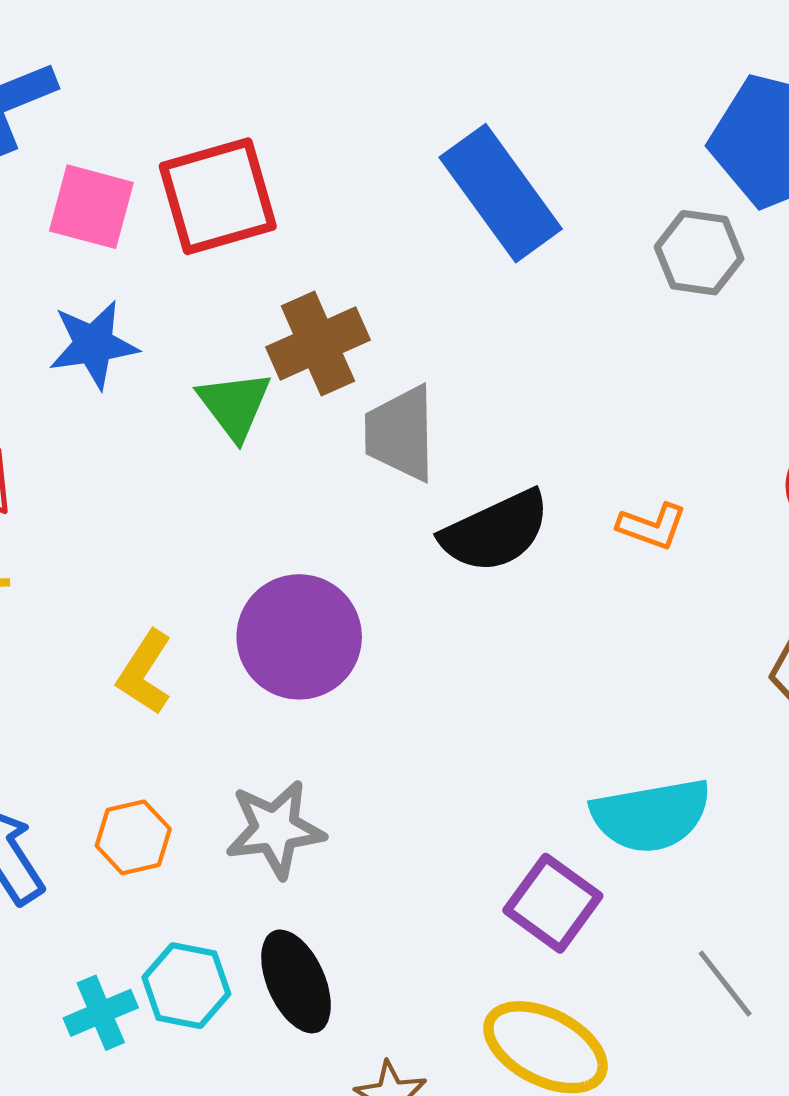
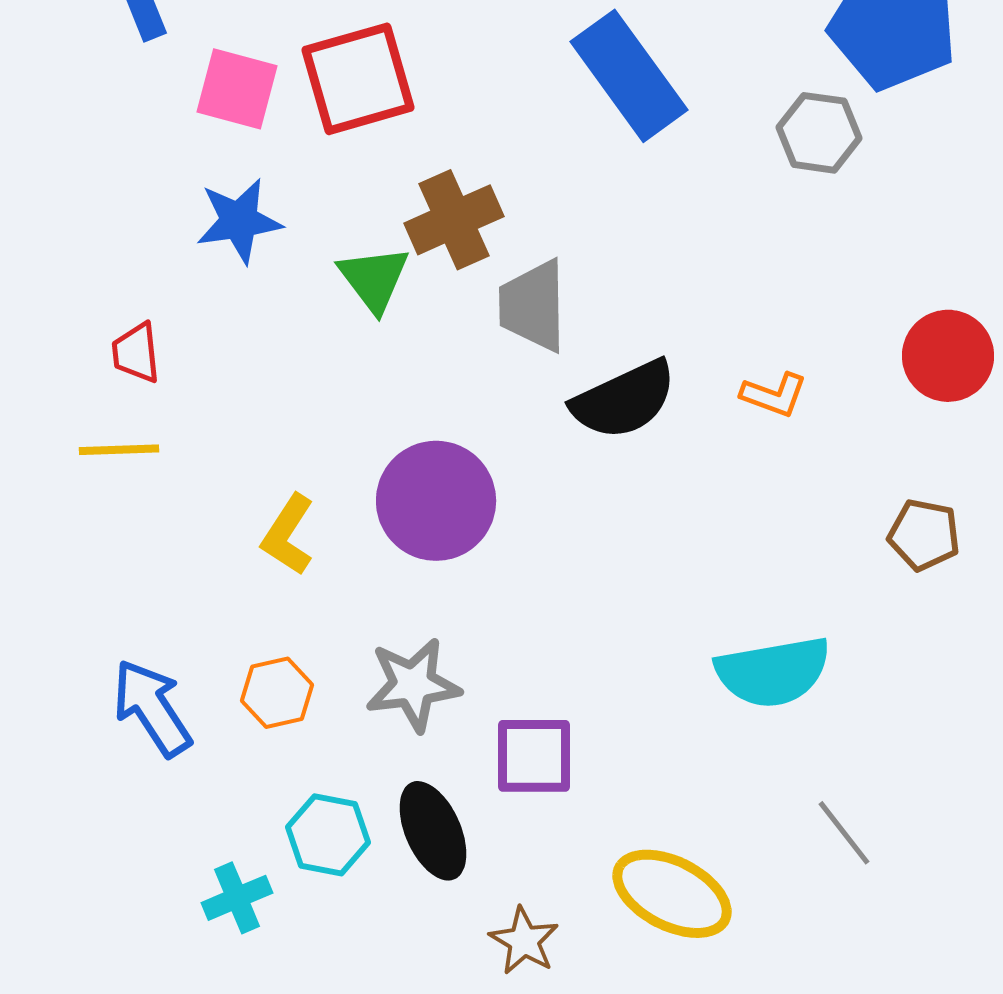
purple square: (553, 903) -> (534, 756), moved, turned -36
cyan cross: (101, 1013) -> (237, 898), moved

